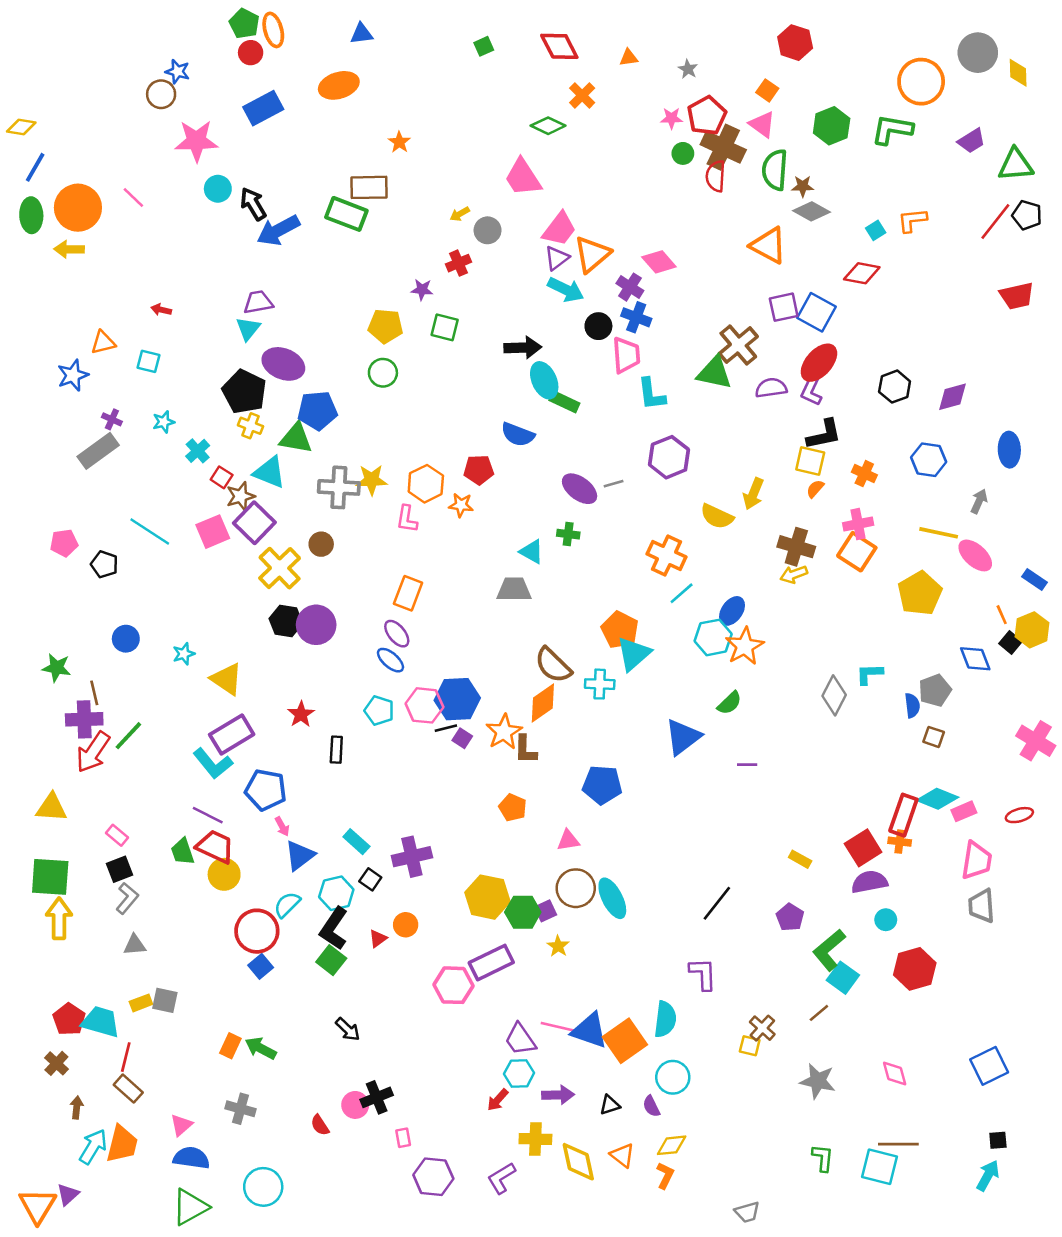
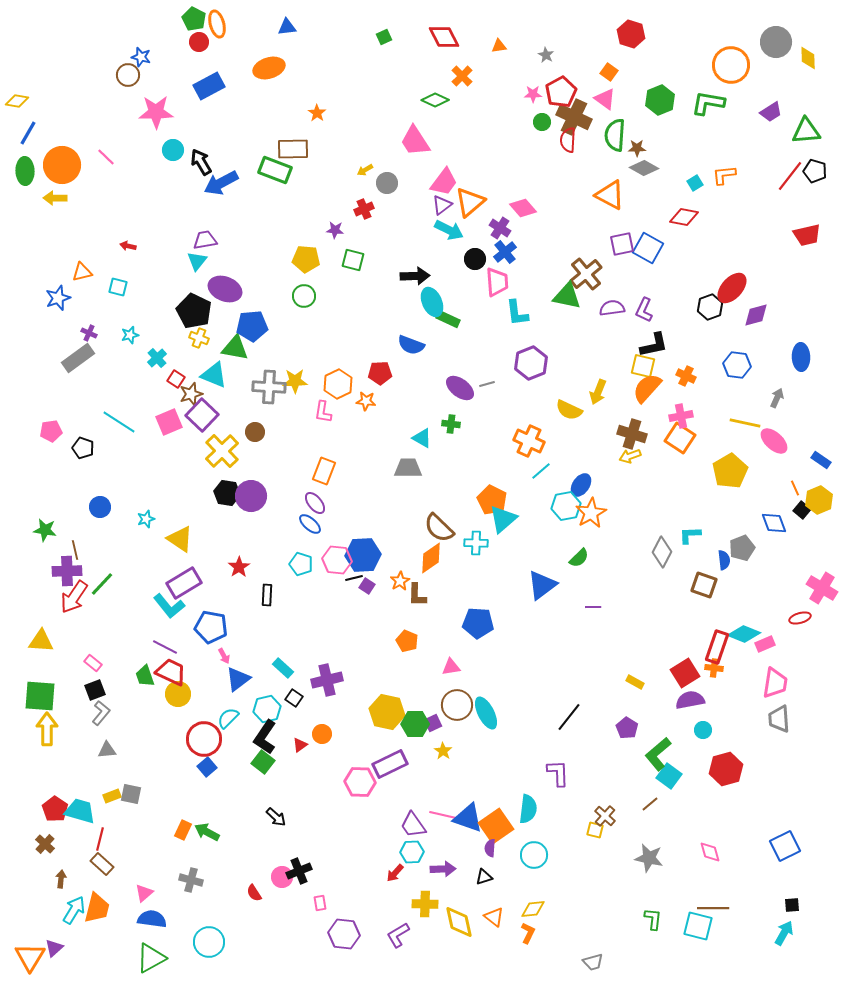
blue cross: (636, 317) -> (505, 252), turned 30
red ellipse: (819, 363) -> (732, 288), moved
orange semicircle: (815, 489) -> (647, 388), size x2.0
orange star: (504, 732) -> (400, 581), size x0.7
brown square: (934, 737) -> (704, 585), moved, size x1.5
red ellipse: (1019, 815) -> (800, 618), moved
purple semicircle: (651, 1106) -> (490, 848), moved, turned 30

